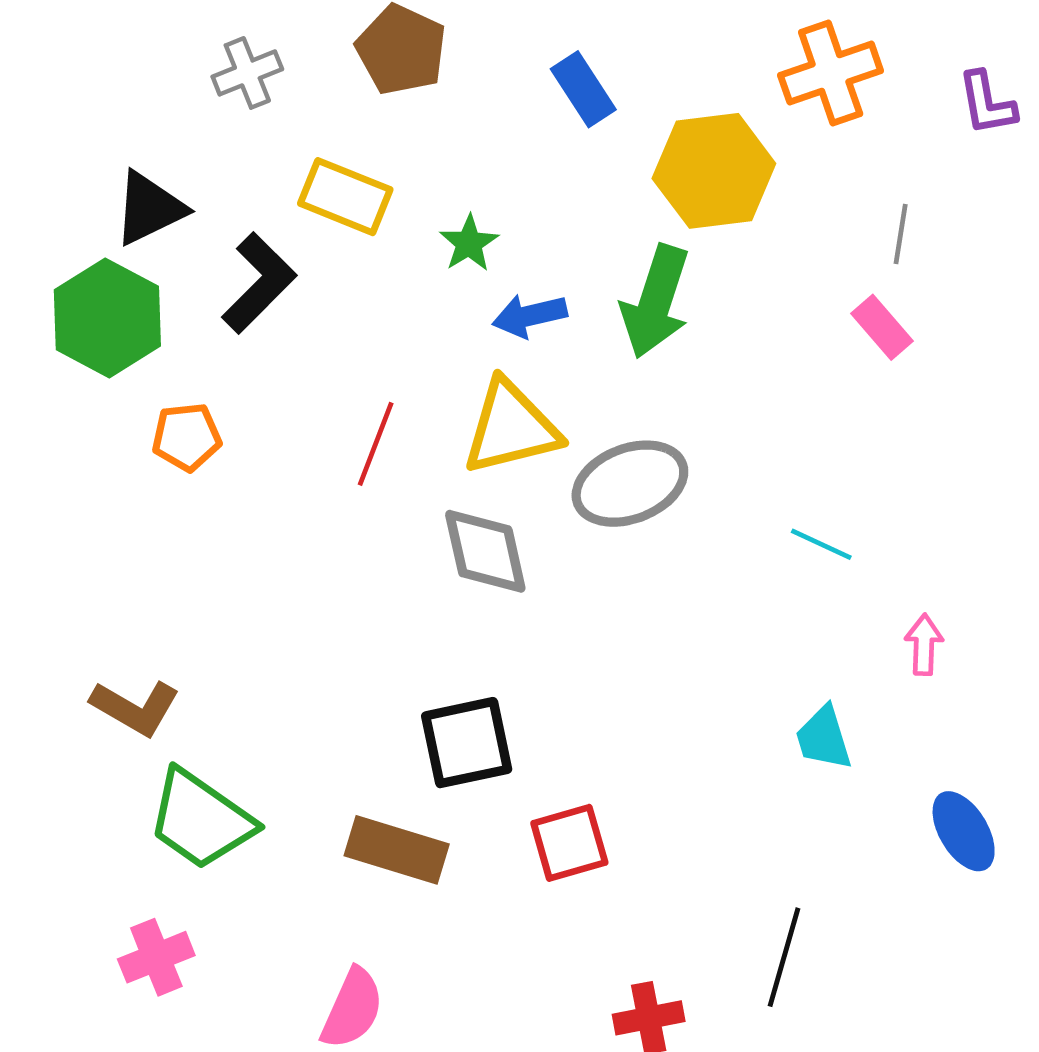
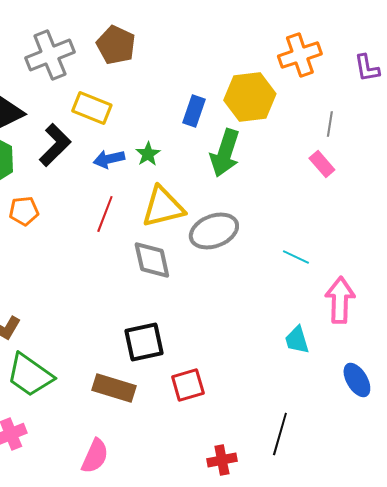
gray cross: (247, 73) -> (50, 55), size x1.6
blue rectangle: (583, 89) -> (194, 111), moved, turned 52
green star: (469, 243) -> (148, 154), moved
blue arrow: (530, 316) -> (109, 159), moved
pink arrow: (924, 645) -> (340, 300), size x1.8

